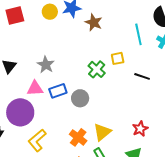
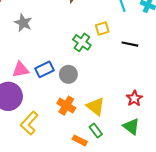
gray star: (46, 65) -> (23, 23), moved
yellow triangle: (102, 132) -> (95, 107), turned -36
orange cross: (78, 137) -> (66, 106), moved

